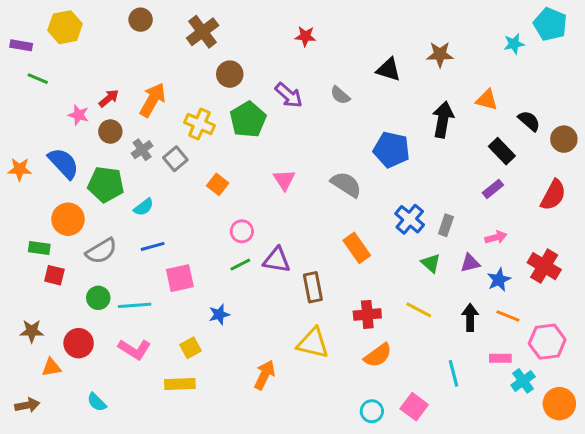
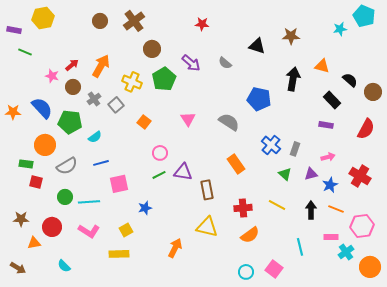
brown circle: (141, 20) -> (100, 21), moved
purple rectangle: (493, 189) -> (326, 125), turned 48
brown arrow: (27, 405) -> (18, 268), turned 42

